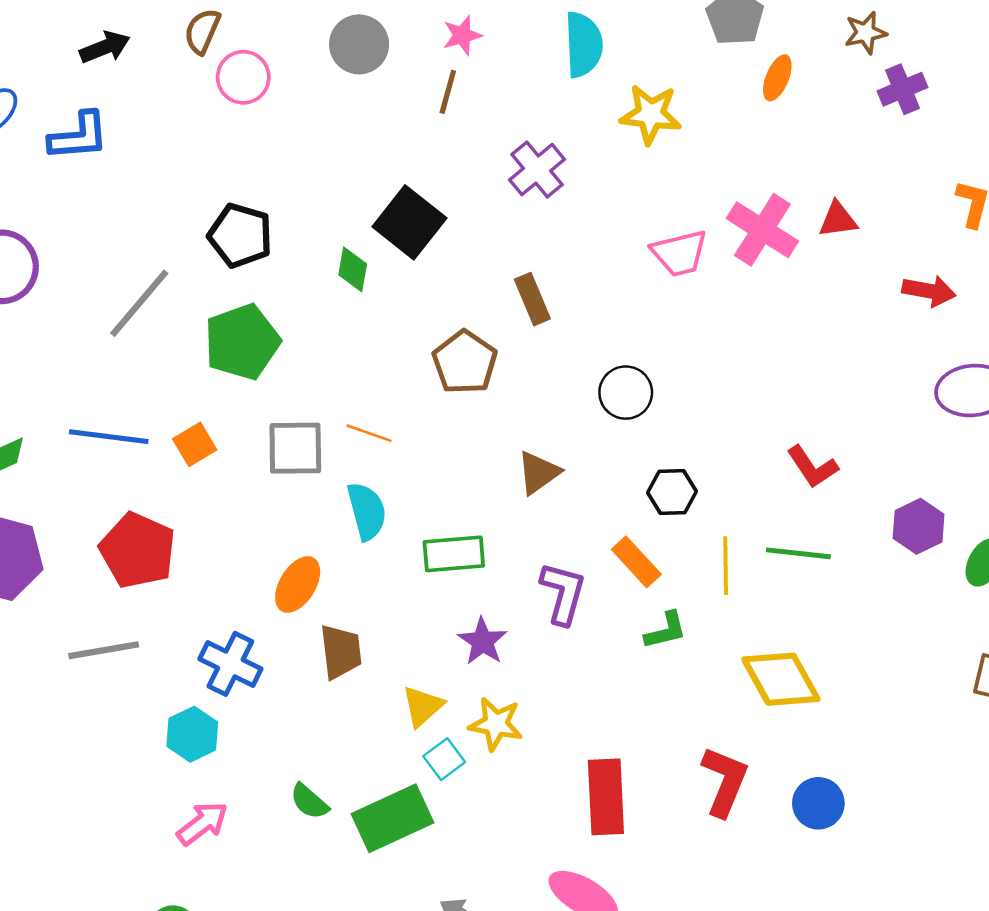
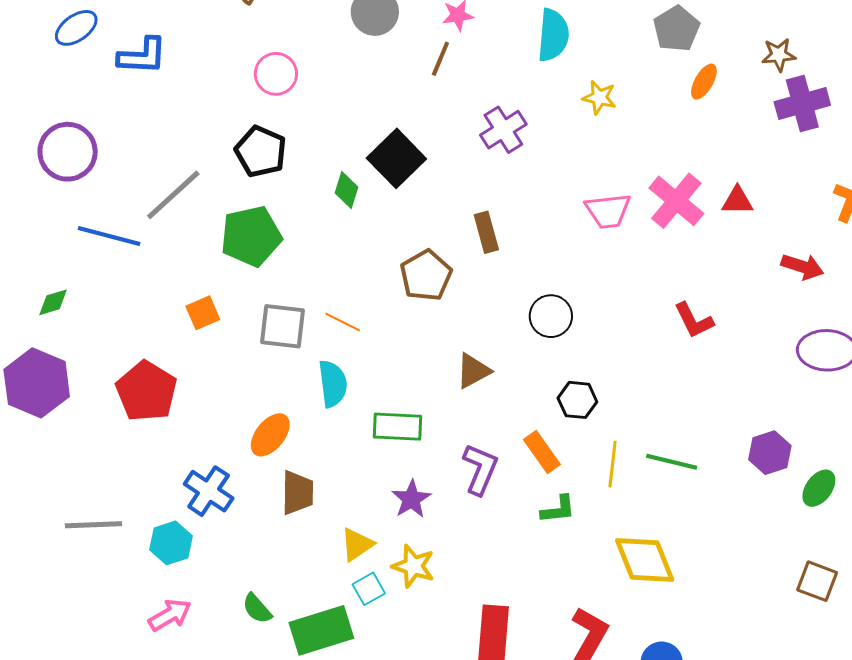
pink circle: (243, 77) -> (276, 74), moved
purple cross: (903, 89) -> (802, 104), size x1.4
yellow star: (651, 114) -> (599, 97), size x0.7
blue line: (109, 437) -> (109, 236), moved
red L-shape: (812, 467) -> (694, 320), moved
gray line: (104, 650) -> (93, 525), moved

